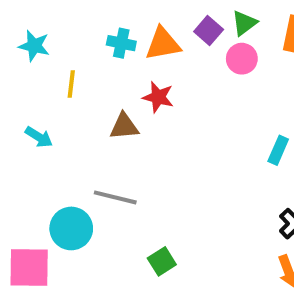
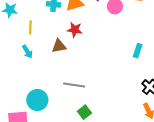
cyan arrow: (39, 137) -> (27, 52), moved, turned 32
gray line: (115, 197) -> (74, 85), moved

